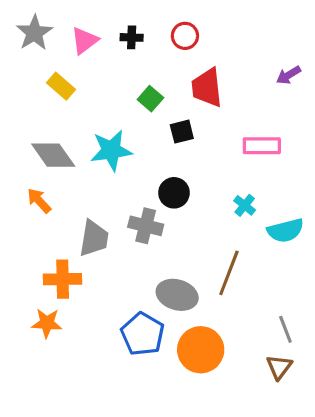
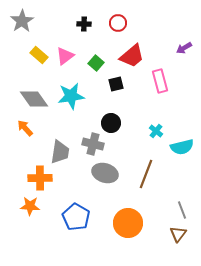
pink triangle: (85, 41) -> (65, 56), moved
red trapezoid: (207, 88) -> (132, 56), turned -124
pink rectangle: (262, 146) -> (160, 81), moved, turned 75
gray ellipse: (177, 295) -> (105, 173), moved
blue pentagon: (143, 334) -> (76, 217), moved

